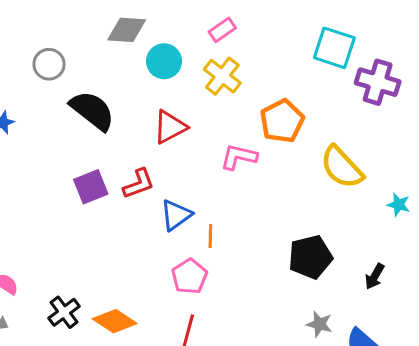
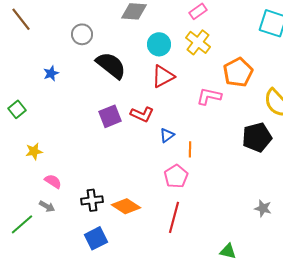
cyan circle: (164, 61) -> (159, 44), moved
red L-shape: (139, 184) -> (142, 114), turned 45
blue triangle: (176, 215) -> (167, 135), size x0.7
black pentagon: (310, 257) -> (257, 137), moved
black cross: (64, 312) -> (92, 200), turned 30

